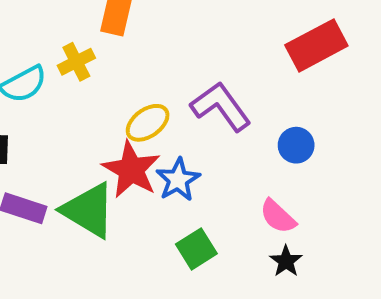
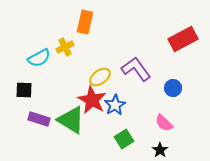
black star: (286, 261) -> (160, 150), moved

